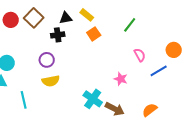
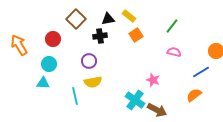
red circle: (11, 20) -> (53, 39), moved
pink semicircle: (140, 55) -> (174, 52), moved, turned -48
pink star: (121, 79) -> (153, 80), moved
cyan line: (24, 100) -> (75, 96), moved
orange semicircle: (150, 110) -> (194, 95), moved

